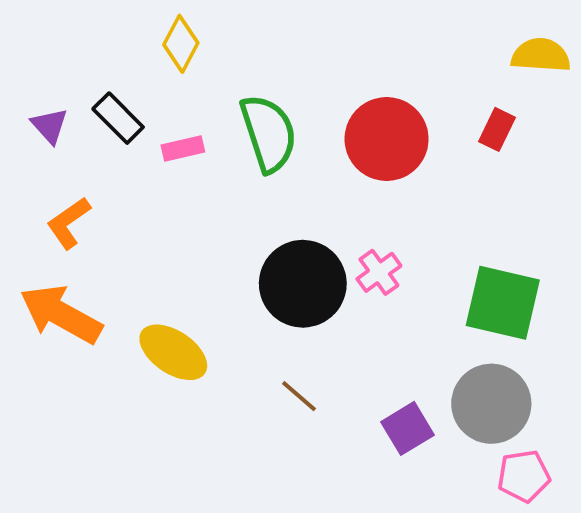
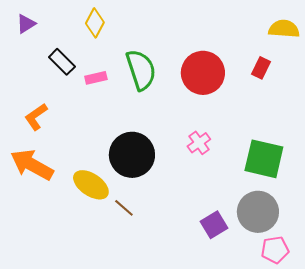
purple triangle: (50, 126) -> (26, 24), moved, turned 40
black circle: (303, 284) -> (132, 155), moved
brown line: (299, 396) -> (124, 208), moved

